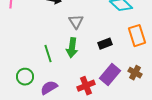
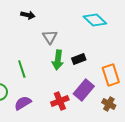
orange rectangle: (137, 36) -> (111, 75), moved
green arrow: (72, 48) -> (58, 60), moved
brown cross: (135, 73) -> (109, 104), moved

